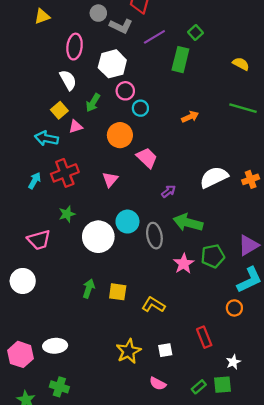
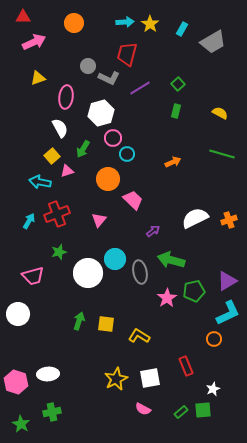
yellow triangle: (42, 16) -> (38, 78), moved
green rectangle: (180, 60) -> (176, 111), moved, size x0.6
white square: (165, 350) -> (150, 378), size x1.5
green cross: (59, 387) -> (52, 412), turned -30

